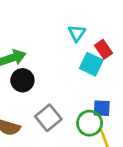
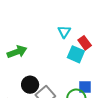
black circle: (22, 80) -> (30, 85), moved

